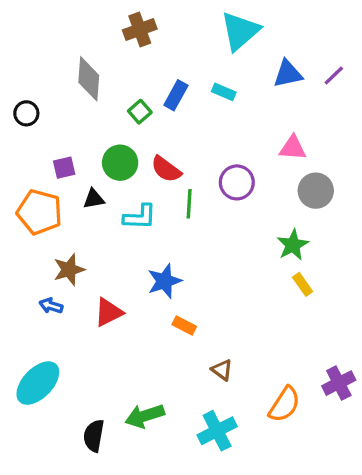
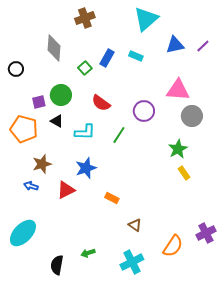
pink triangle: (293, 148) -> (178, 90), size x1.4
green circle: (120, 163) -> (61, 95), moved
black triangle: (94, 199) -> (57, 121), turned 40
green line: (189, 204) -> (119, 135), moved, turned 30
blue star: (164, 281) -> (86, 168), moved
green arrow: (145, 416) -> (88, 253), size x0.6

